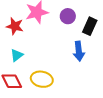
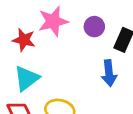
cyan triangle: (17, 55) -> (27, 78), size x1.5

